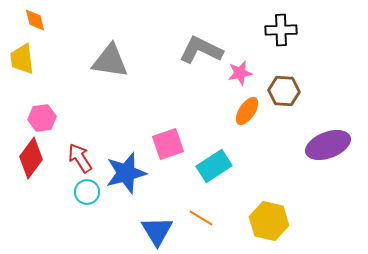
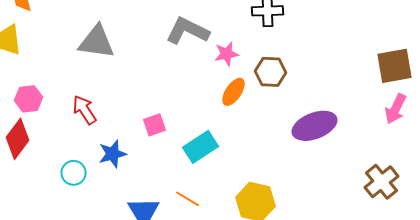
pink square: (168, 144) -> (154, 125), size x0.7
red arrow: (80, 158) -> (84, 110), moved
blue star: (126, 173) -> (112, 154), size x0.7

